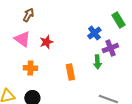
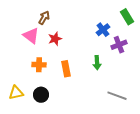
brown arrow: (28, 15) -> (44, 18), moved
green arrow: (97, 62) -> (97, 63), moved
orange rectangle: (70, 72) -> (66, 69), moved

